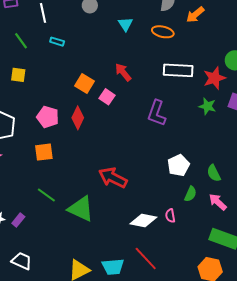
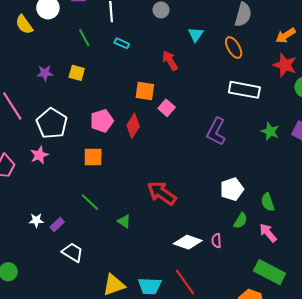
orange arrow: (195, 15) -> (286, 35), moved
orange ellipse: (163, 32) -> (234, 48), turned 40
red arrow: (123, 72) -> (170, 61), moved
red star: (214, 78) -> (285, 65), moved, turned 30
orange square: (85, 84) -> (145, 91), turned -30
pink pentagon: (48, 117) -> (102, 121), turned 30
green triangle: (81, 209) -> (124, 221), size x0.5
white trapezoid: (22, 261) -> (72, 252), moved

